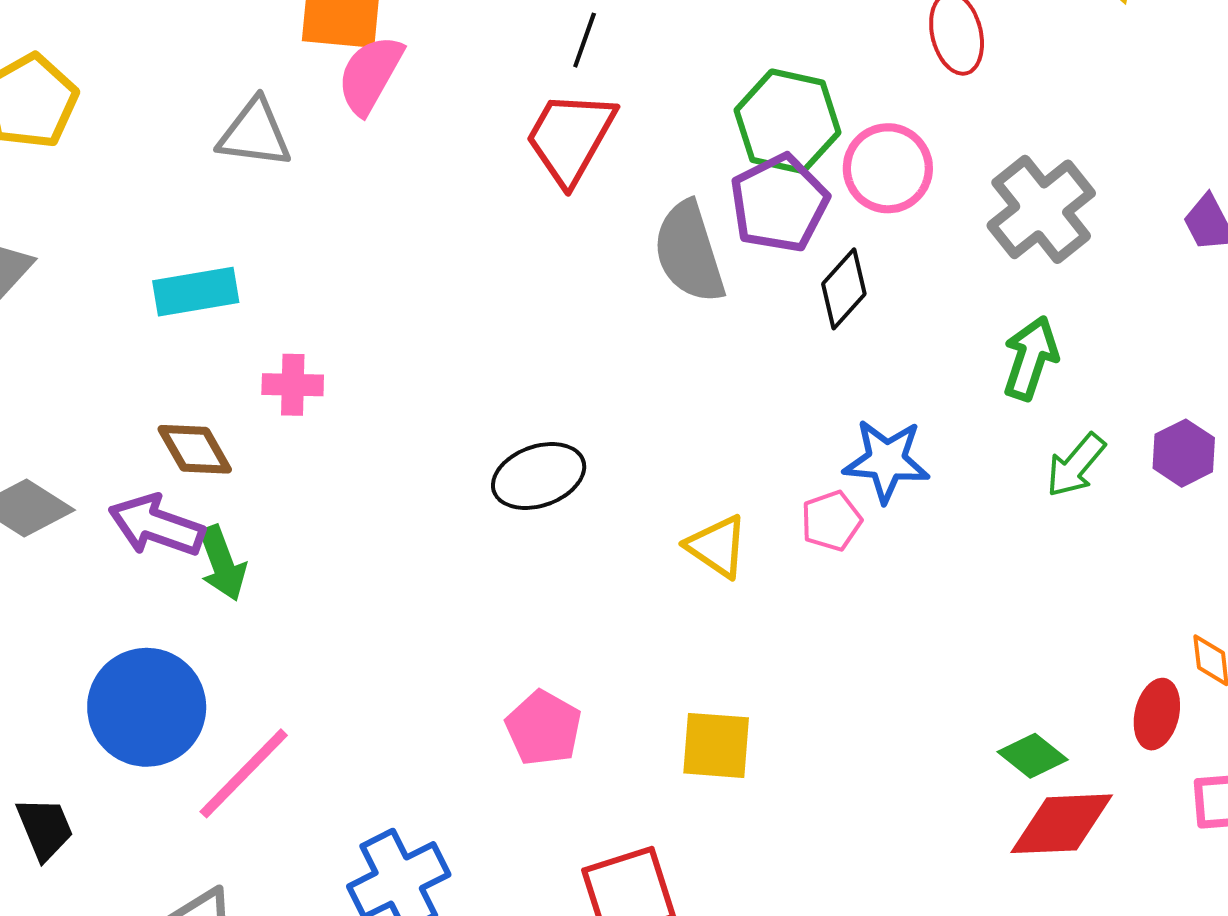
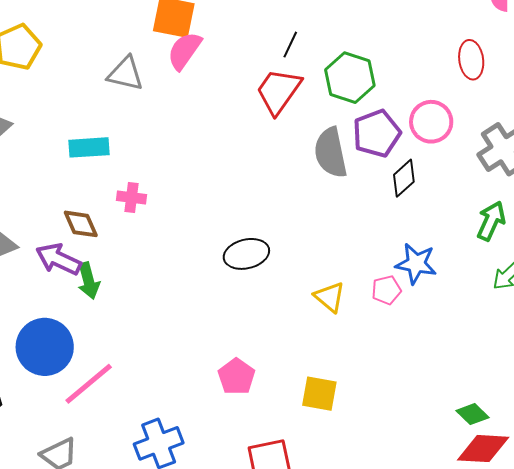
green hexagon: (787, 121) -> (350, 78), moved

